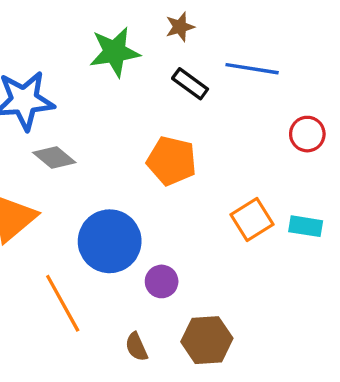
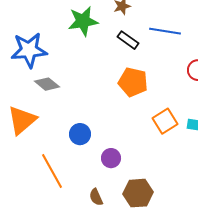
orange pentagon: (172, 161) -> (133, 82), moved
blue circle: (110, 241) -> (80, 134), size x0.6

